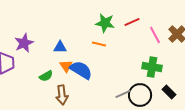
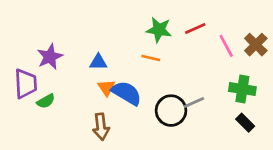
green cross: (152, 67) -> (242, 89), moved
green semicircle: (46, 76) -> (46, 101), moved
gray line: (123, 94) -> (194, 102), moved
black circle: (140, 95) -> (171, 111), moved

